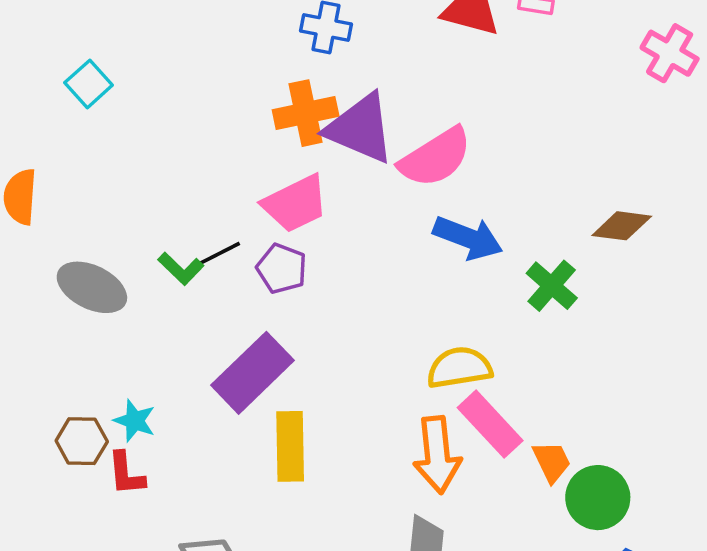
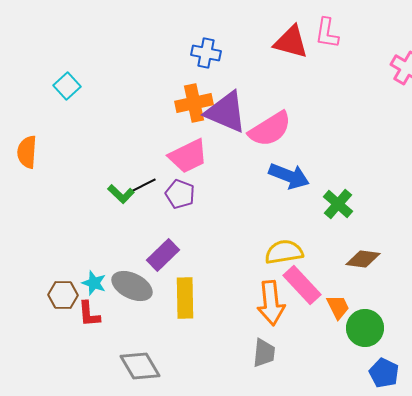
brown diamond: (622, 226) -> (363, 259), moved
gray ellipse: (92, 287) -> (132, 286), moved
purple rectangle: (253, 373) -> (163, 255), size x0.7

